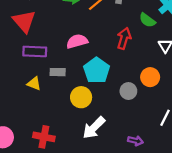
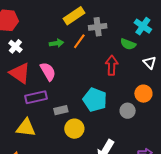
pink semicircle: (77, 41) -> (48, 71), moved, turned 90
yellow triangle: (34, 84) -> (26, 128), moved, size x1.5
yellow circle: (81, 97) -> (74, 129), moved

